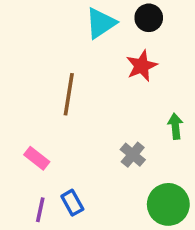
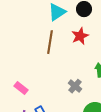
brown line: (69, 94) -> (50, 42), moved

